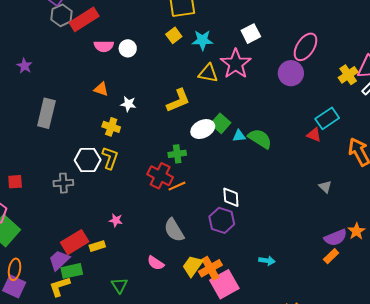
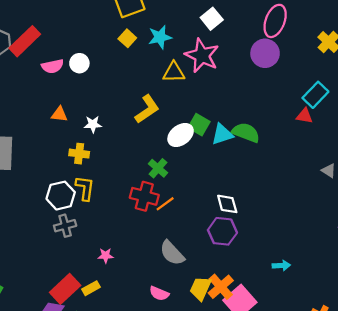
cyan triangle: (239, 136) -> (222, 134), size x1.5
green cross: (177, 154) -> (158, 168), turned -30
gray cross: (63, 183) -> (65, 226), moved

